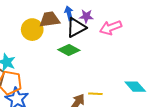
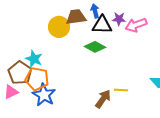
purple star: (86, 16) -> (119, 19), moved
black triangle: (76, 28) -> (102, 25), turned 30

